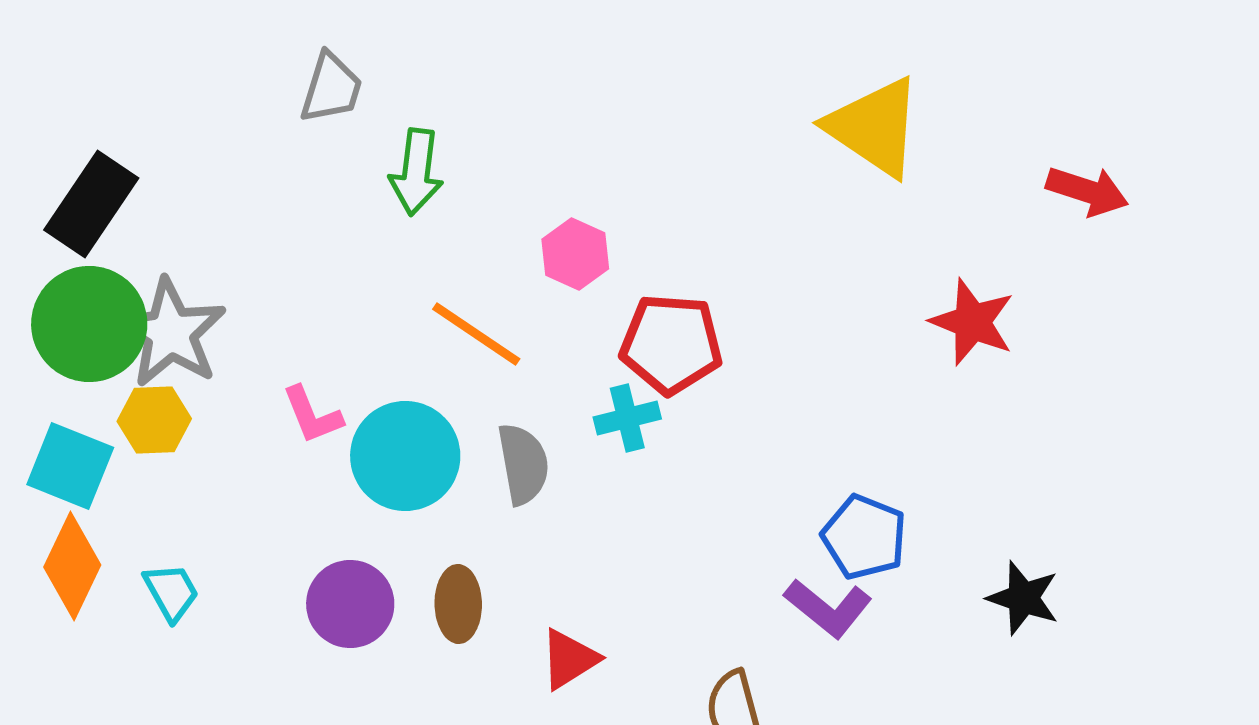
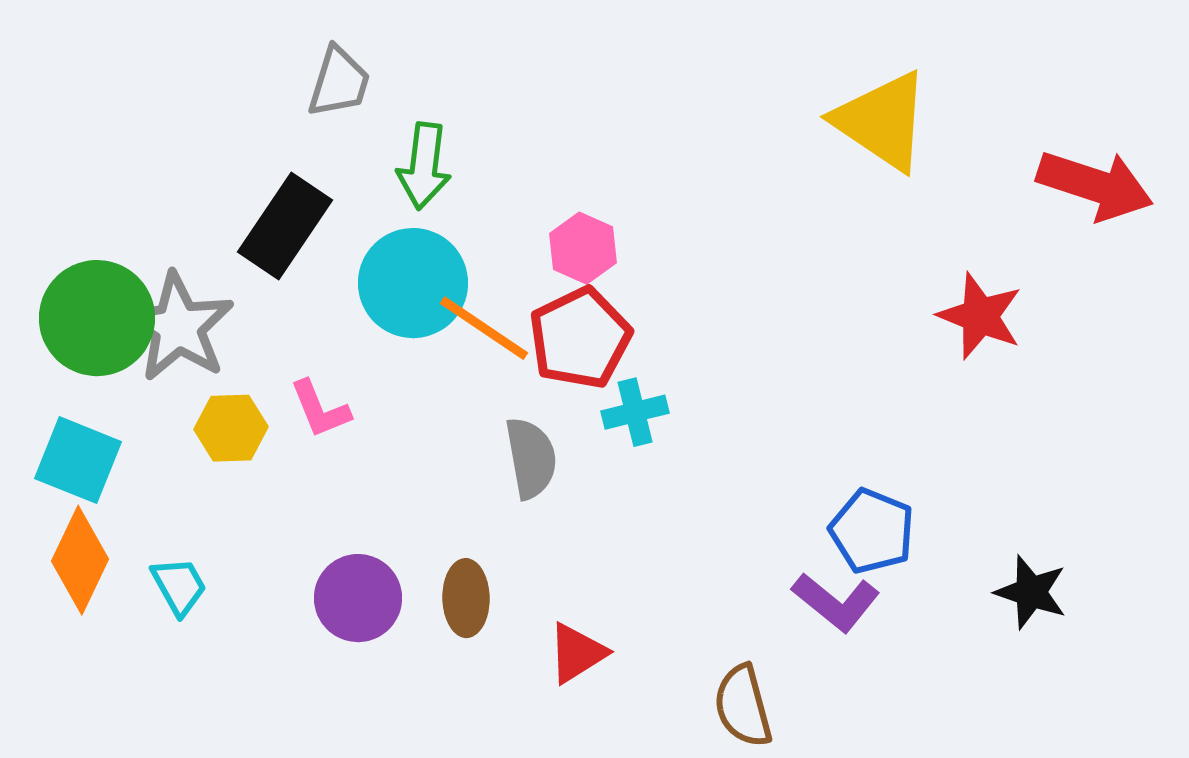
red arrow: (1087, 191) -> (1095, 185), size x1.4
black rectangle: (91, 204) -> (285, 226), moved
red pentagon: (671, 344) -> (580, 338), moved, turned -30
yellow hexagon: (154, 420) -> (231, 428), moved
cyan circle: (405, 456) -> (413, 283), moved

